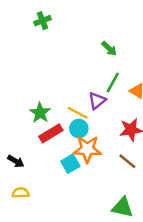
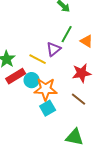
cyan circle: (79, 129) -> (32, 80), moved
cyan square: (70, 164) -> (48, 108), moved

